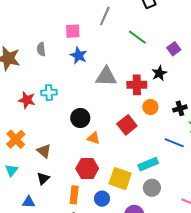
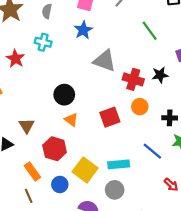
cyan cross: (49, 93) -> (43, 42), moved
brown triangle: (44, 151) -> (27, 126), moved
orange rectangle: (74, 195) -> (32, 171), turned -60

